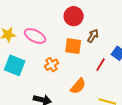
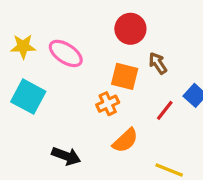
brown arrow: (93, 36) -> (158, 63), turned -72
orange cross: (52, 65) -> (108, 104), moved

